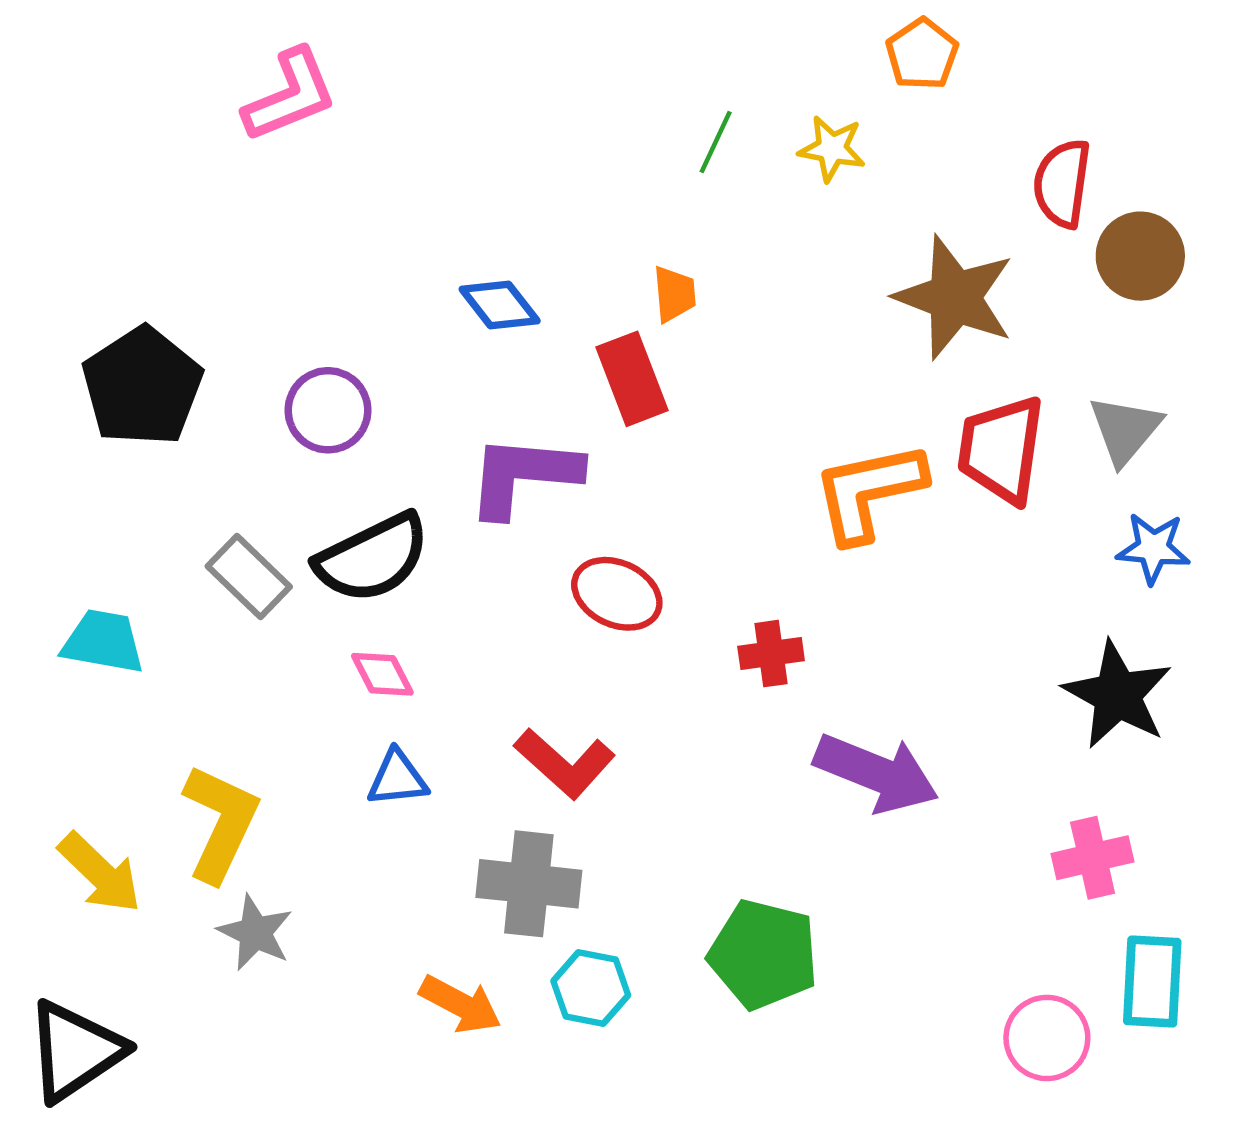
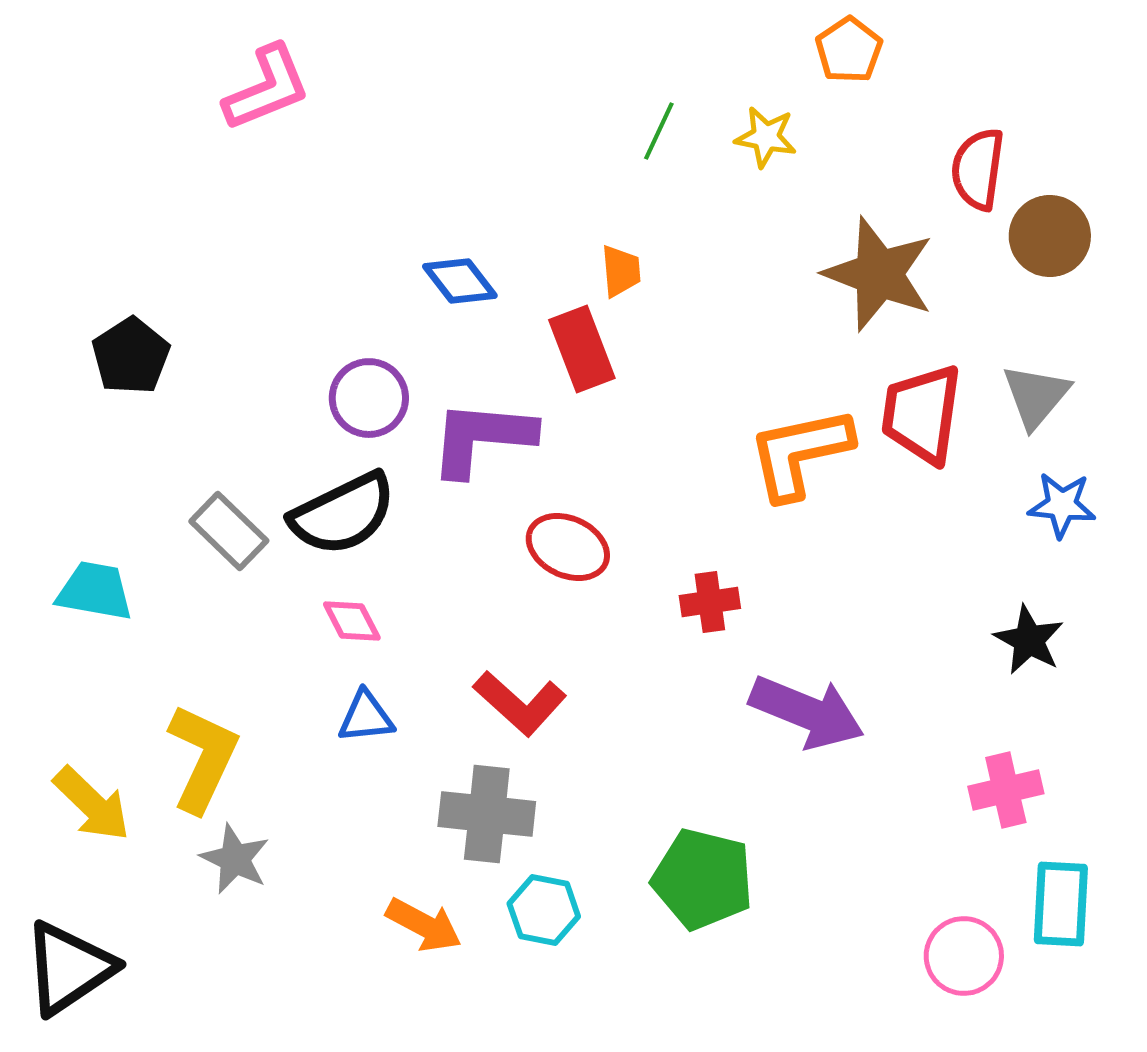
black pentagon: (142, 386) -> (131, 356), size x0.7
purple circle: (328, 410) -> (369, 398), moved
black star: (1117, 695) -> (1029, 640), size x0.7

